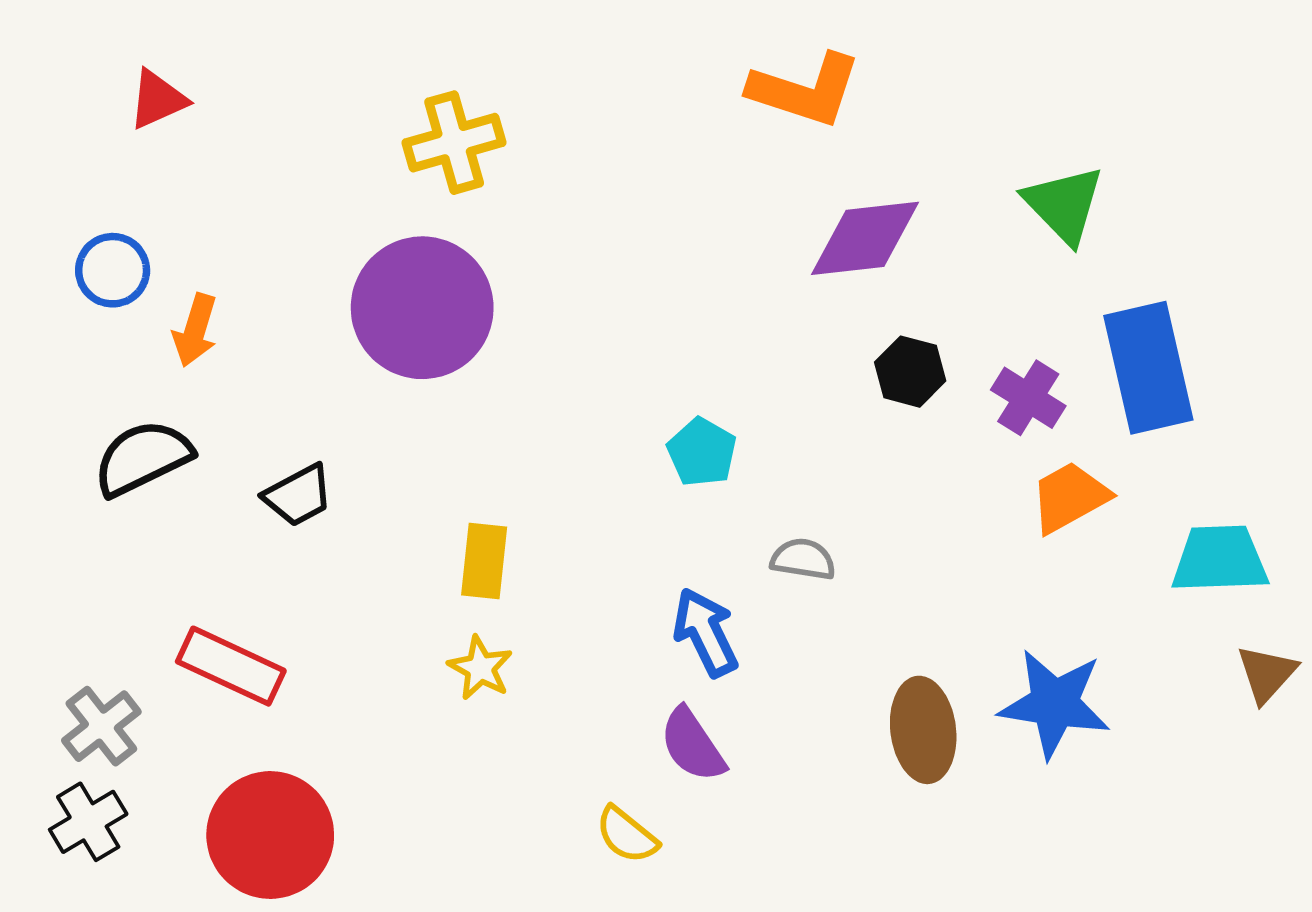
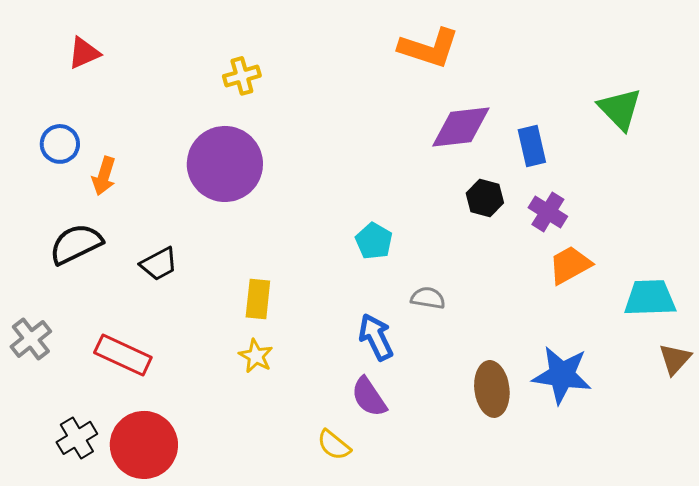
yellow cross: (454, 143) -> (242, 76), size x0.7
green triangle: (1064, 205) -> (620, 109), moved
blue rectangle: (1148, 368) -> (532, 146), moved, size x0.6
gray cross: (101, 726) -> (31, 339), moved
black cross: (88, 822) -> (77, 438), moved

